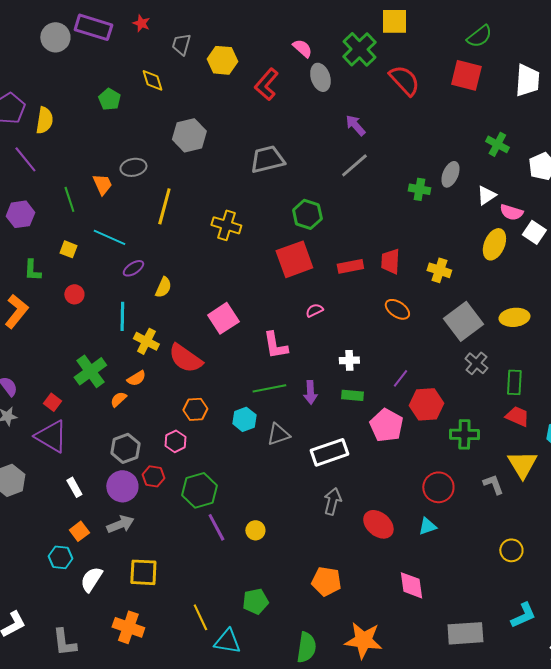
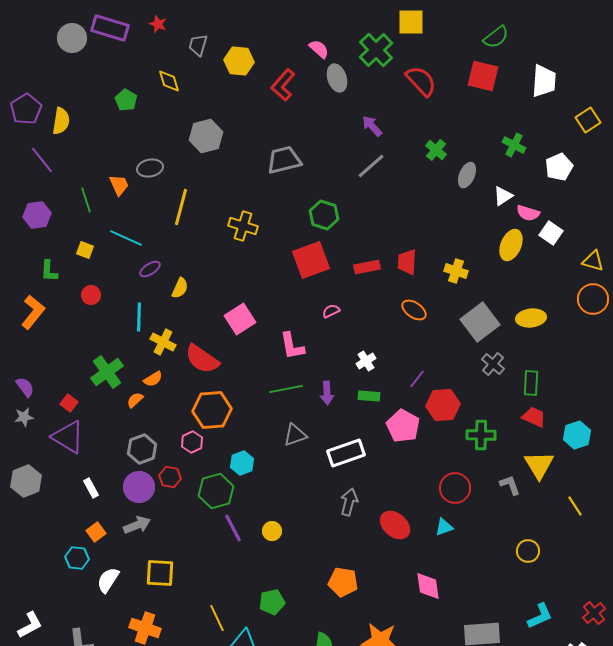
green cross: (419, 189) -> (436, 150), moved, turned 30
white cross: (349, 360) -> (366, 361), turned -30
orange hexagon: (195, 409) -> (212, 410), size x1.6
cyan hexagon: (244, 419) -> (242, 463), moved

